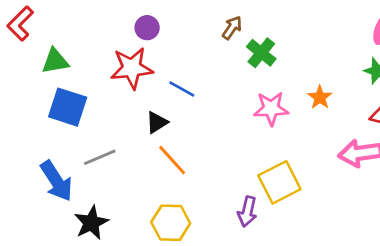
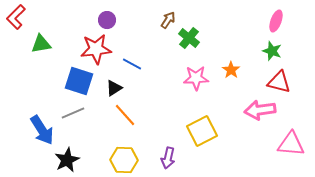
blue square: (68, 107) -> (79, 81), moved
purple arrow: (247, 212) -> (168, 158), moved

